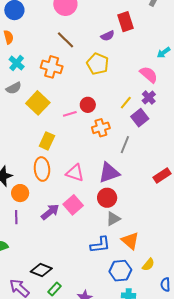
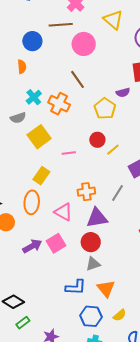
purple semicircle: (108, 36) -> (123, 92), moved
cyan cross: (17, 63) -> (34, 97), moved
yellow line: (126, 103) -> (113, 150), moved
red circle: (88, 105) -> (97, 140), moved
orange cross: (101, 128) -> (86, 192), moved

